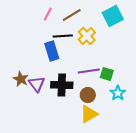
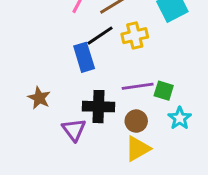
black line: (63, 36) -> (100, 36), turned -30
yellow cross: (87, 36) -> (135, 36), turned 30
purple triangle: (37, 84) -> (74, 130), moved

